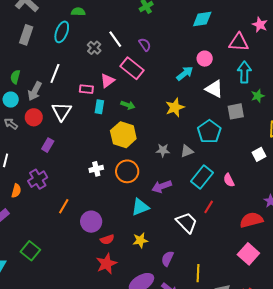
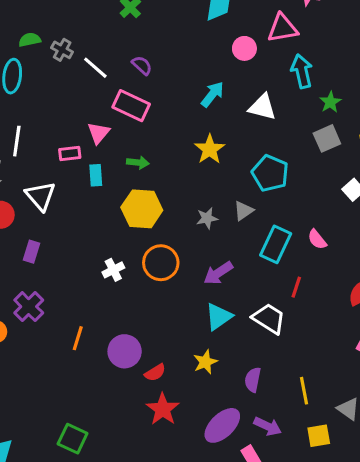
gray cross: (94, 48) -> (62, 50), moved
pink circle: (205, 59) -> (244, 48), moved
gray square: (236, 111) -> (327, 138), moved
cyan triangle: (140, 207) -> (219, 317), moved
green square: (30, 251) -> (73, 439), moved

